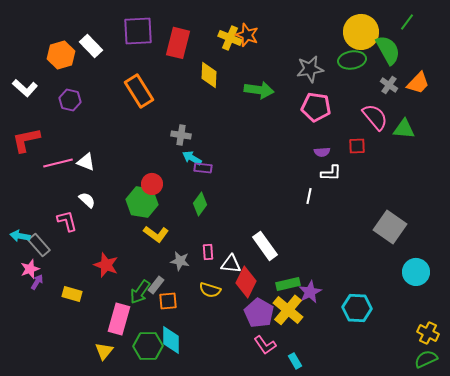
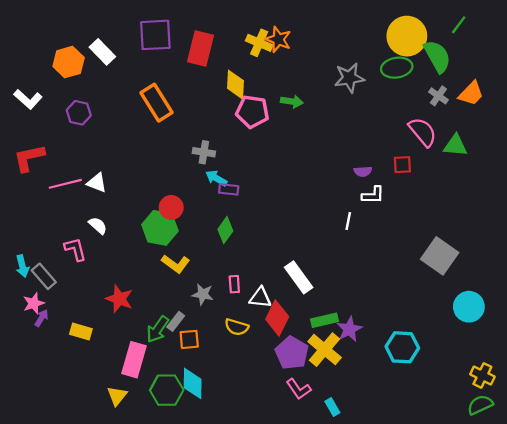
green arrow: (259, 90) -> (292, 101), size x0.7
pink pentagon: (316, 107) -> (252, 112), moved
cyan arrow: (20, 236) -> (22, 266), turned -114

